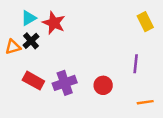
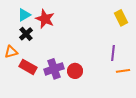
orange triangle: (13, 47) -> (11, 52), moved
red circle: (103, 85) -> (75, 71), moved
orange line: (145, 102) -> (123, 71), moved

